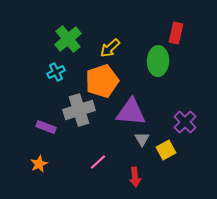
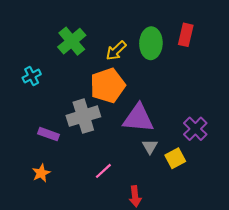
green ellipse: (158, 61) -> (151, 43), moved
cyan cross: (56, 72) -> (32, 76), moved
red arrow: (135, 177) -> (135, 196), moved

